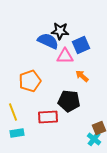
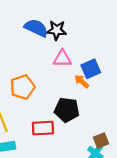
blue semicircle: (48, 41) -> (36, 28), moved
blue square: (81, 45) -> (91, 69), moved

